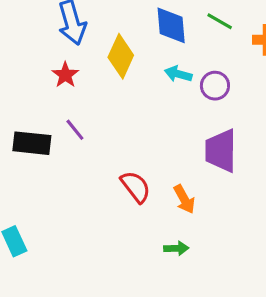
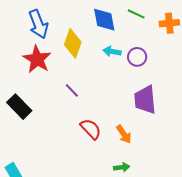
red star: (65, 75) -> (37, 59), size x1.6
purple line: (75, 130) -> (72, 90), moved
black rectangle: (32, 143) -> (19, 107), turned 45

